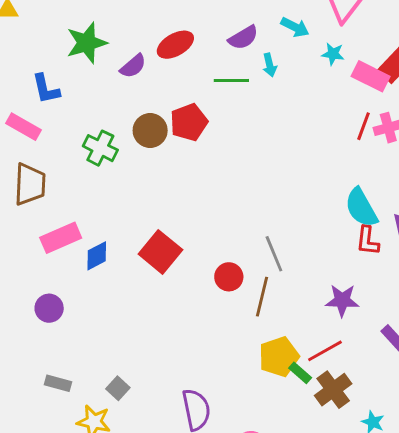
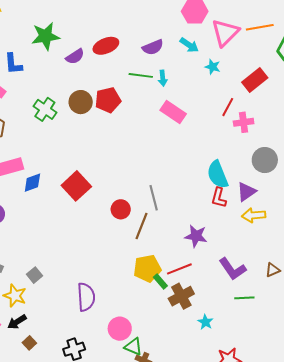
cyan arrow: (270, 65) -> (163, 78), moved
pink rectangle: (371, 76) -> (173, 112), moved
red line: (364, 126) -> (228, 107), moved

